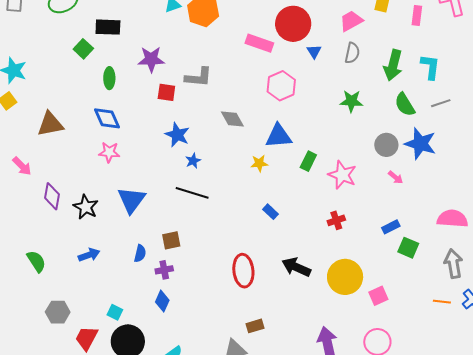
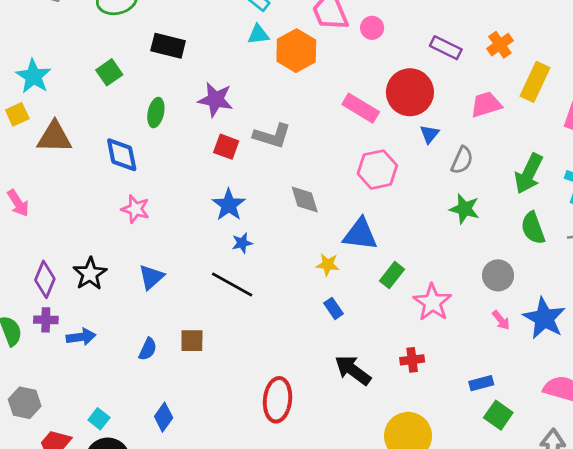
green square: (83, 49) -> (109, 72), moved
gray semicircle: (352, 53) -> (462, 160), moved
blue diamond: (107, 118) -> (122, 155), moved
brown triangle: (50, 124) -> (54, 137), moved
blue star: (420, 144) -> (544, 318), moved
purple diamond: (52, 196) -> (45, 279), moved
blue triangle: (131, 200) -> (151, 277), size x0.7
blue rectangle: (271, 212) -> (333, 308), moved
black arrow: (296, 267) -> (353, 370), moved
purple cross: (164, 270) -> (46, 320), moved

